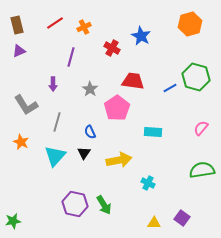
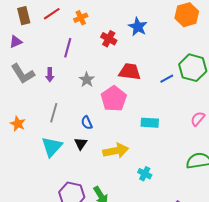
brown rectangle: (17, 25) -> (24, 16), moved
gray L-shape: (26, 105) -> (23, 74), moved
orange star: (21, 142) -> (18, 124), moved

